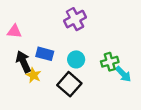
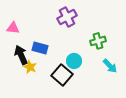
cyan circle: (76, 59) -> (74, 61), moved
green cross: (110, 62) -> (98, 41), moved

